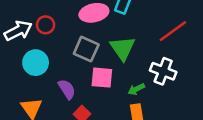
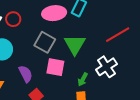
white cross: (163, 71) -> (106, 67), turned 30
green arrow: (136, 89) -> (83, 79), turned -40

